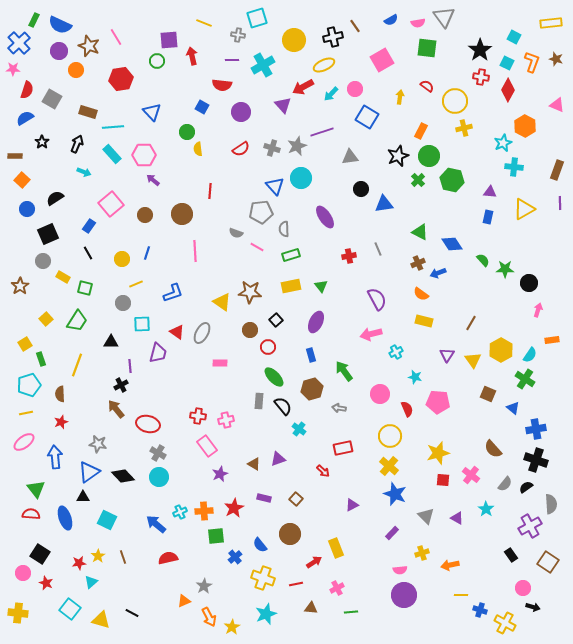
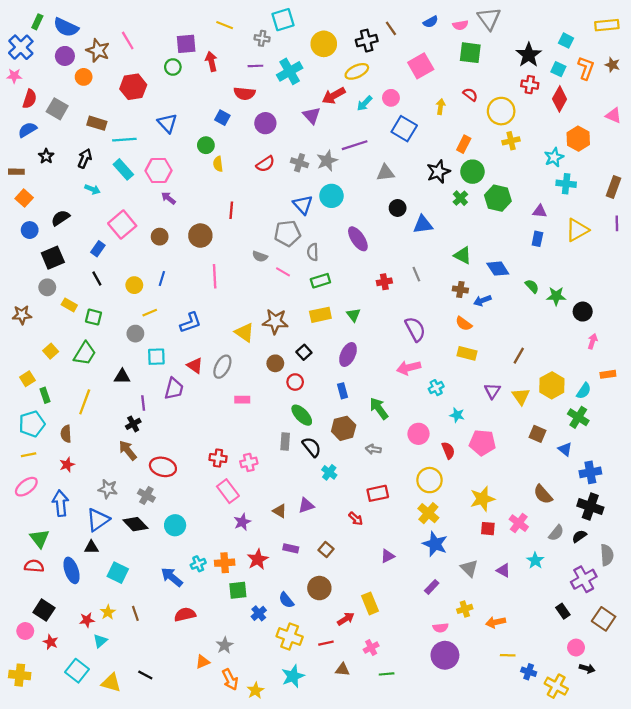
brown cross: (418, 263) -> (460, 290), turned 32
brown star: (20, 286) -> (22, 315), turned 30
gray cross: (158, 453) -> (146, 496), moved

